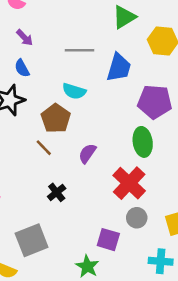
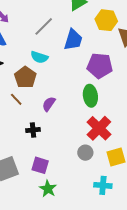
gray line: (79, 50) -> (44, 26), turned -45
red cross: (129, 183) -> (99, 128), moved
black cross: (57, 192) -> (33, 130), moved, turned 32
purple square: (108, 240) -> (40, 165), moved

